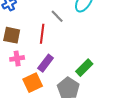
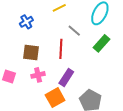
green rectangle: (84, 68) -> (101, 43), moved

